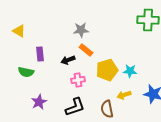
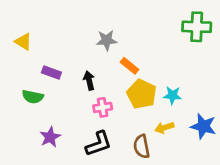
orange rectangle: (86, 50) -> (129, 66), moved
purple rectangle: (40, 54) -> (51, 73), turned -64
black arrow: (68, 60) -> (89, 81), turned 96
yellow pentagon: (107, 70) -> (142, 94), turned -30

